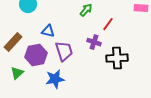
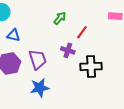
blue triangle: (48, 31) -> (13, 35), moved
blue star: (55, 79) -> (40, 88), moved

